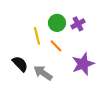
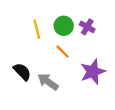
purple cross: (78, 24) -> (87, 27), turned -32
yellow line: (37, 36) -> (37, 29), moved

